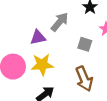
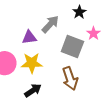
gray square: (85, 44) -> (72, 46), size x1.6

